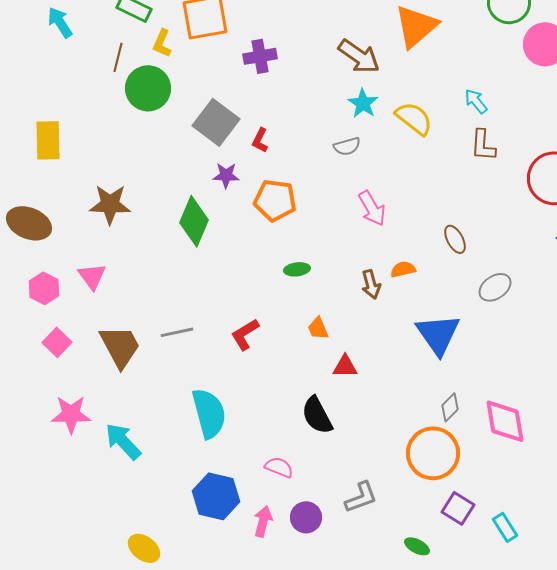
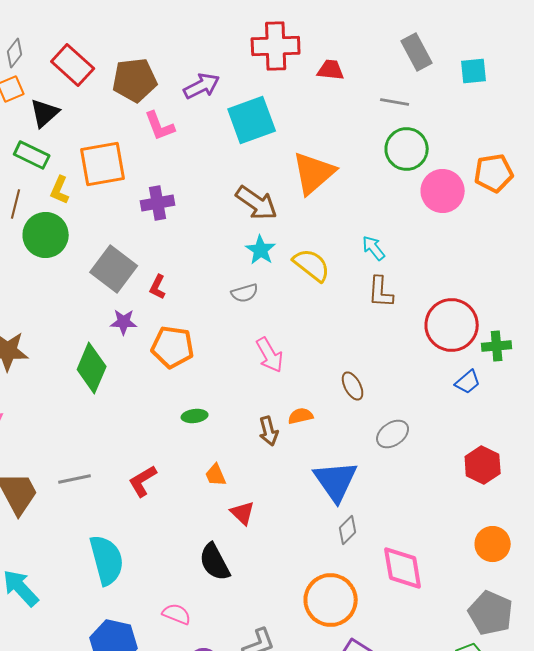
red triangle: (345, 366) -> (243, 513), turned 44
gray diamond: (450, 407) -> (348, 530), moved

